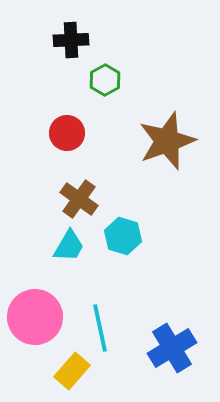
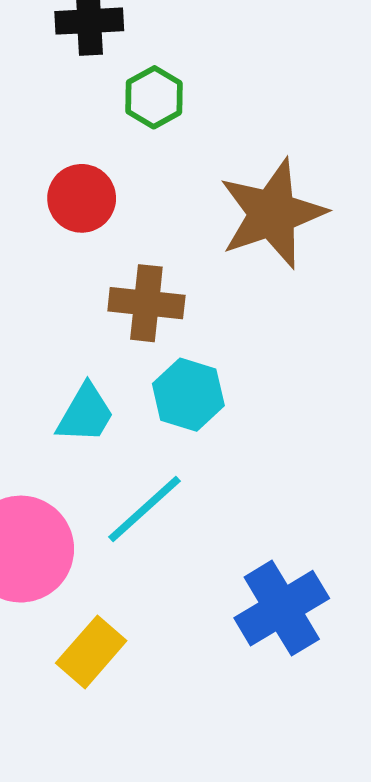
brown cross: (79, 199) -> (146, 303), moved, turned -30
cyan line: (100, 328) -> (145, 509), moved, turned 60

